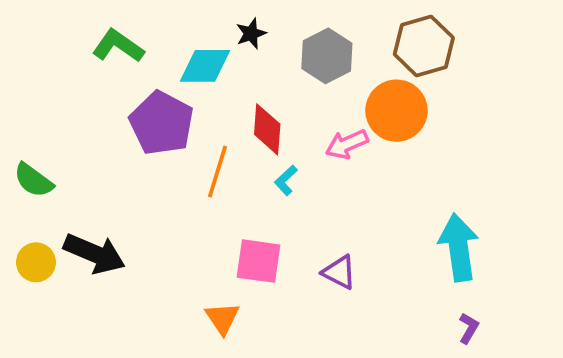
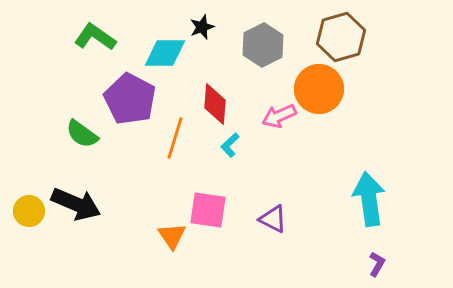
green semicircle: (33, 180) -> (82, 134), moved
orange triangle: (222, 318) -> (172, 236), moved

